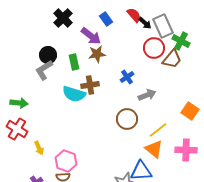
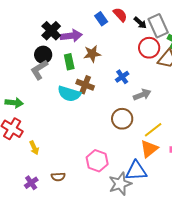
red semicircle: (134, 15) -> (120, 15), moved
black cross: (63, 18) -> (51, 31), moved
purple arrow: (91, 36) -> (71, 36), moved, turned -45
brown cross: (90, 85) -> (85, 85), turned 30
orange triangle: (154, 149) -> (149, 149), turned 42
pink hexagon: (66, 161) -> (97, 161), moved

